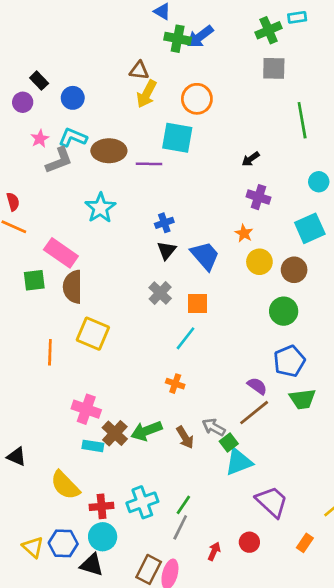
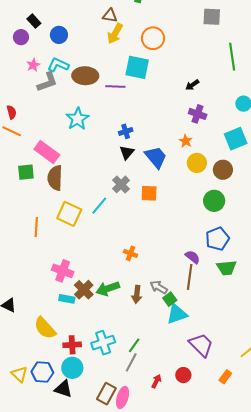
cyan line: (185, 338) -> (99, 206), moved
brown line: (254, 413) -> (190, 277), turned -45
brown arrow: (185, 437) -> (137, 294), turned 36

